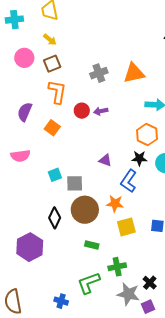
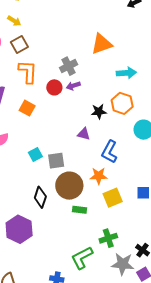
gray cross: (99, 73) -> (69, 66), moved
black star: (139, 158) -> (99, 112), moved
green rectangle: (92, 245) -> (80, 210), moved

